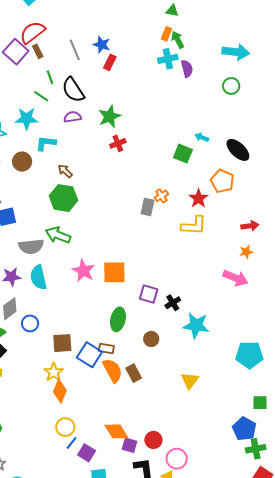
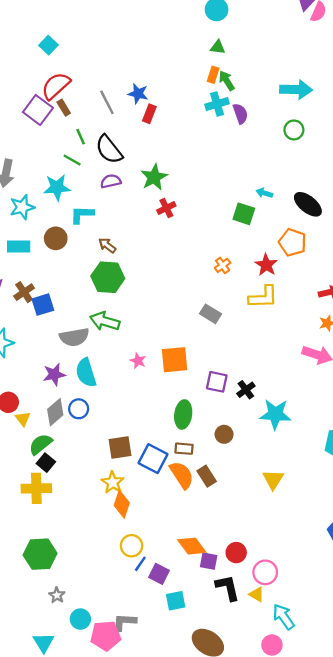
gray rectangle: (148, 207) -> (210, 314), moved, turned -66
pink star: (83, 271) -> (138, 361), size x0.6
blue circle: (30, 323) -> (79, 409), moved
brown rectangle: (106, 349) -> (184, 449), moved

